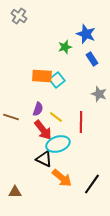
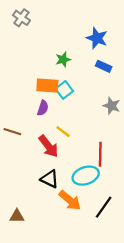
green star: (65, 47) -> (63, 60), moved
blue rectangle: (92, 59) -> (104, 66), turned -32
purple semicircle: (38, 109) -> (43, 108), moved
red line: (81, 122) -> (100, 154), moved
cyan ellipse: (58, 144) -> (86, 176), moved

